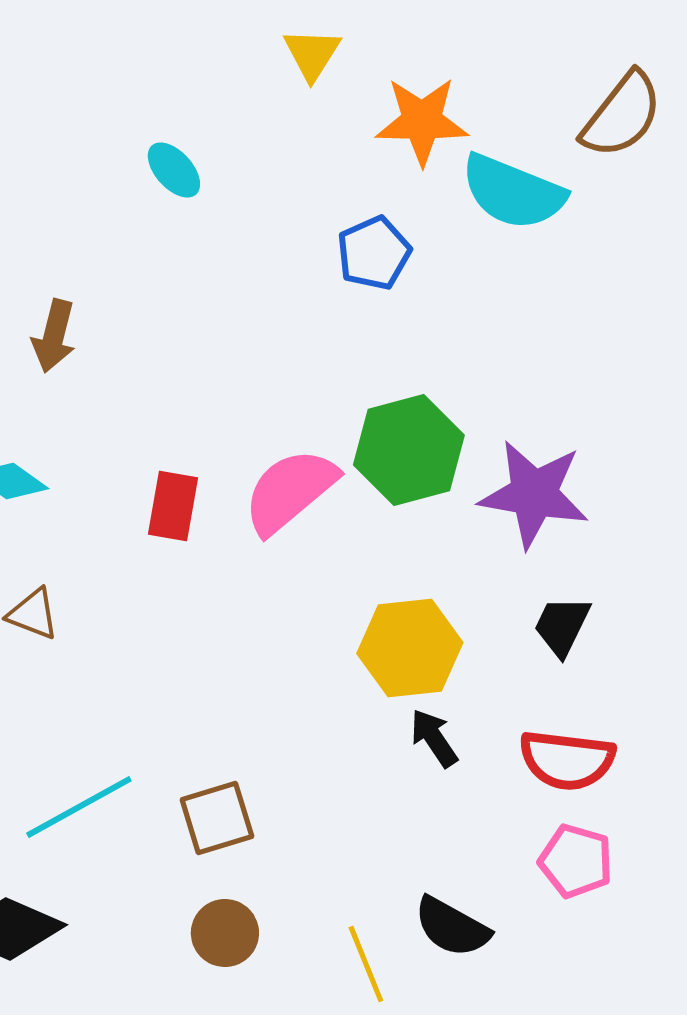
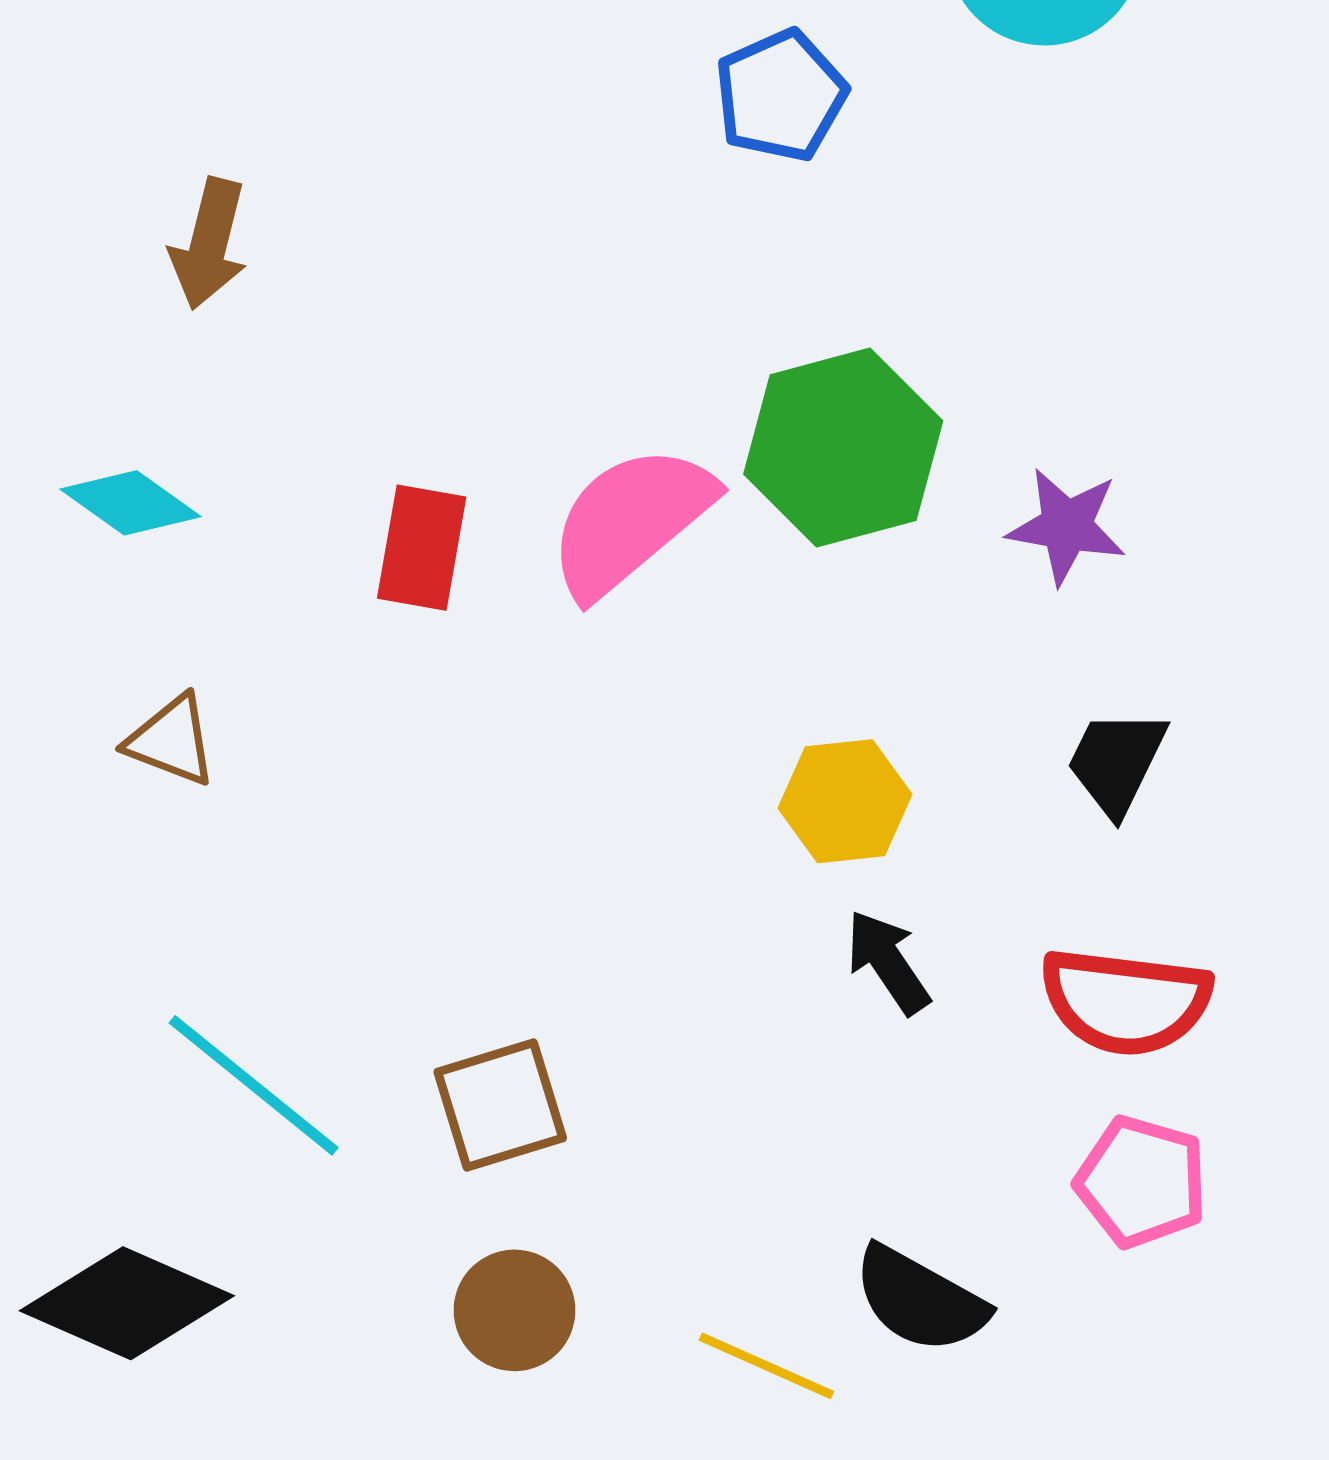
purple star: (534, 494) -> (1067, 526), size x0.6
yellow hexagon: (410, 648) -> (845, 801), size x0.7
cyan line: (79, 807) -> (254, 1085), turned 68
yellow line: (366, 964) -> (766, 1366), turned -44

